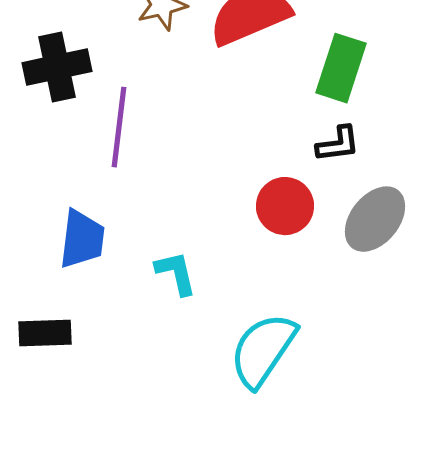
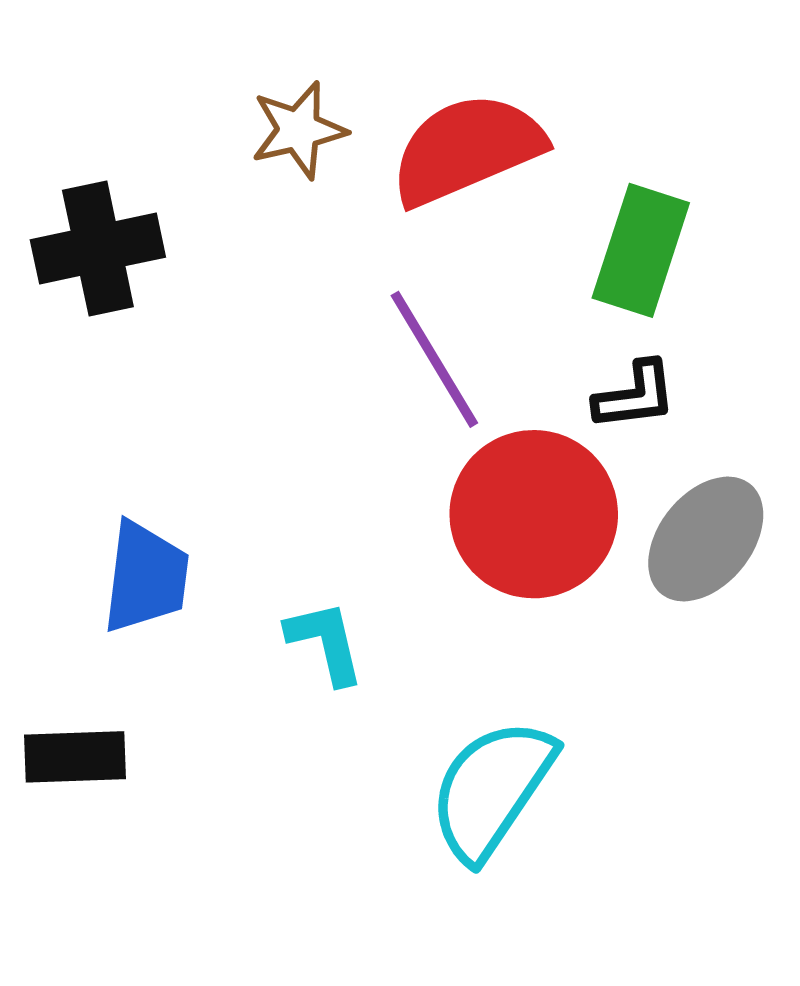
purple line: (119, 127) -> (434, 359), moved, turned -38
red circle: (285, 206) -> (534, 514), size x1.5

